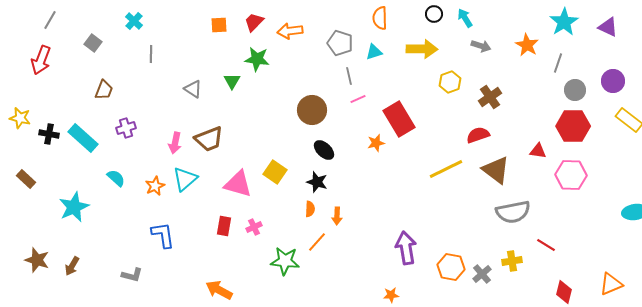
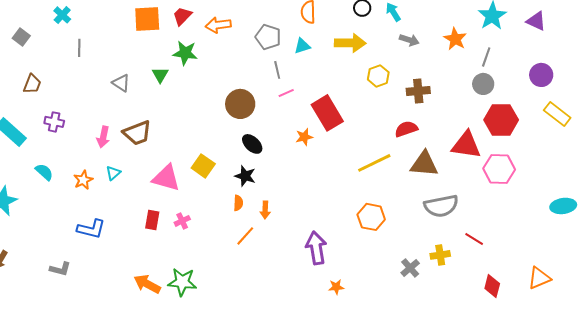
orange square: (219, 25) -> (147, 19), size x1.6
gray circle: (575, 90) -> (483, 84), moved
brown cross: (490, 97) -> (418, 91), turned 30
purple cross: (126, 128) -> (54, 122), turned 30
red triangle: (538, 151) -> (466, 145), size x1.8
brown triangle: (496, 170) -> (424, 164), turned -32
cyan triangle: (185, 179) -> (113, 173), size x0.6
blue L-shape: (163, 235) -> (91, 229), turned 112
purple arrow: (406, 248) -> (316, 248), moved
green star: (285, 261) -> (182, 282), moved
orange hexagon: (451, 267) -> (371, 217), moved
orange star: (391, 295) -> (336, 287), moved

